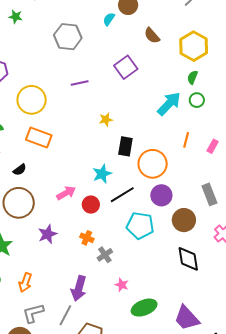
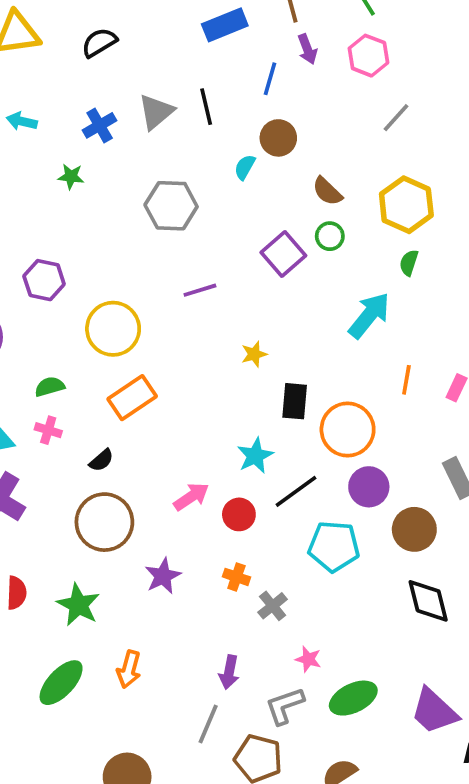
green circle: (197, 100) -> (330, 236), moved
orange rectangle: (39, 138) -> (132, 398), turned -50
purple arrow: (79, 288) -> (229, 672), size x0.7
gray L-shape: (33, 313) -> (285, 706), moved

